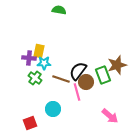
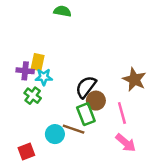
brown star: (117, 65) -> (134, 79), turned -30
green rectangle: (103, 75) -> (86, 114), moved
brown line: (61, 79) -> (74, 129), moved
pink line: (77, 92) -> (122, 113), moved

